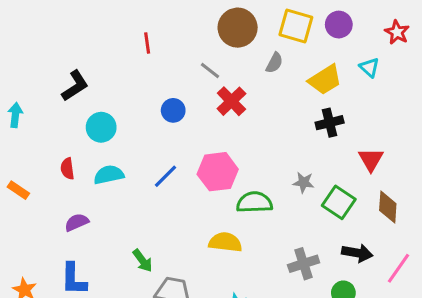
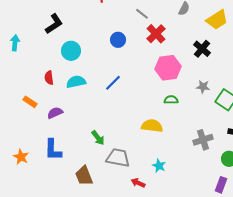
black cross: (330, 123) -> (202, 49), moved, turned -36
pink hexagon: (218, 172) -> (168, 68), moved
orange rectangle: (18, 190) -> (30, 102), moved
green semicircle: (254, 202) -> (171, 100), size x0.6

